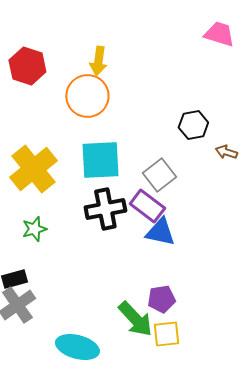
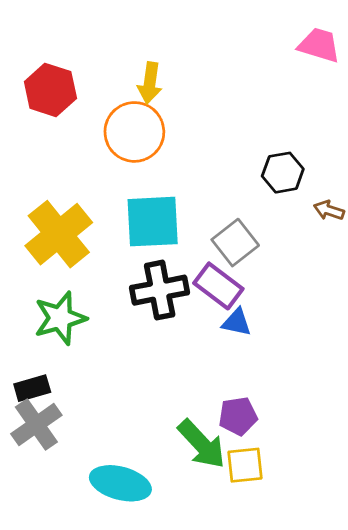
green star: (34, 229) -> (60, 318), size x1.5
blue triangle: (160, 232) -> (237, 322), size x0.7

